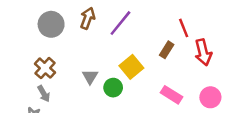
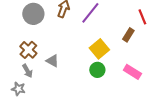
gray triangle: (90, 77) -> (52, 61), moved, turned -32
green circle: (113, 88) -> (97, 70), moved

